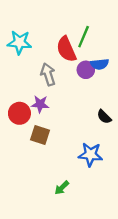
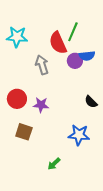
purple star: (40, 104) -> (41, 105), moved
brown square: (40, 135) -> (24, 132), moved

